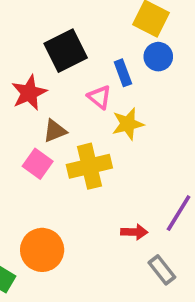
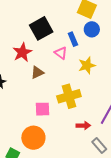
yellow star: (128, 124) -> (87, 65), moved
pink square: (38, 164) -> (43, 109), moved, turned -35
yellow cross: (89, 166) -> (69, 96), moved

